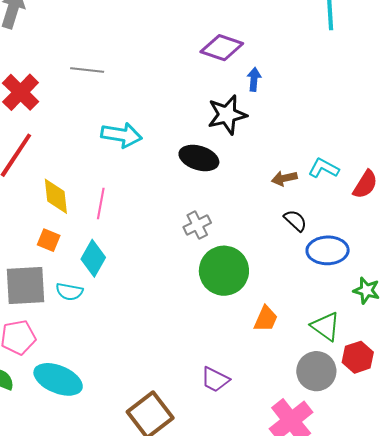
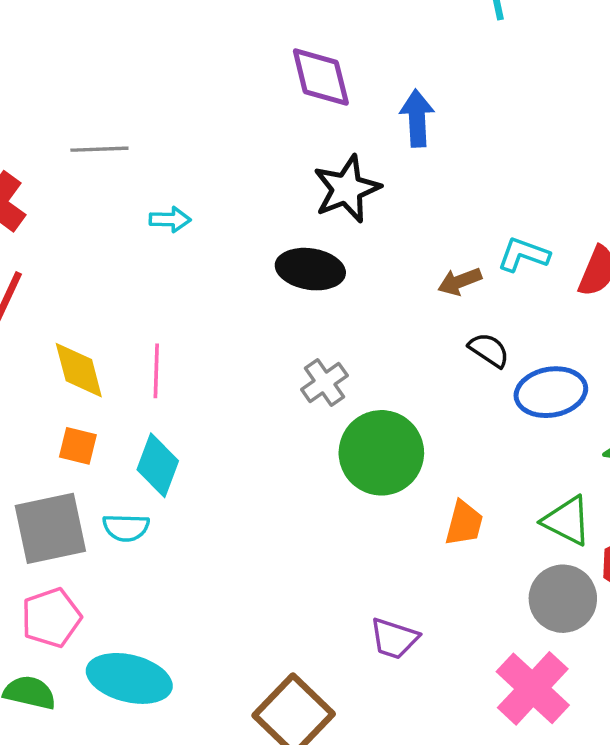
purple diamond: (222, 48) -> (321, 77), turned 66
blue arrow: (254, 79) -> (417, 118), moved, size x1.4
cyan arrow: (121, 135) -> (170, 220), moved, size x0.6

